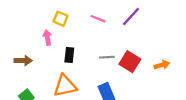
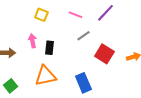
pink arrow: (47, 37) -> (32, 41), moved
gray line: (107, 57) -> (83, 36), moved, turned -32

